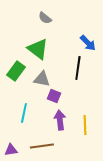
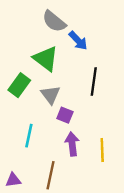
gray semicircle: (45, 18) -> (54, 21), size x1.5
blue arrow: (88, 43) -> (78, 41), moved
gray triangle: (42, 79) -> (50, 95), turned 42
brown line: (42, 146) -> (50, 175), turned -70

